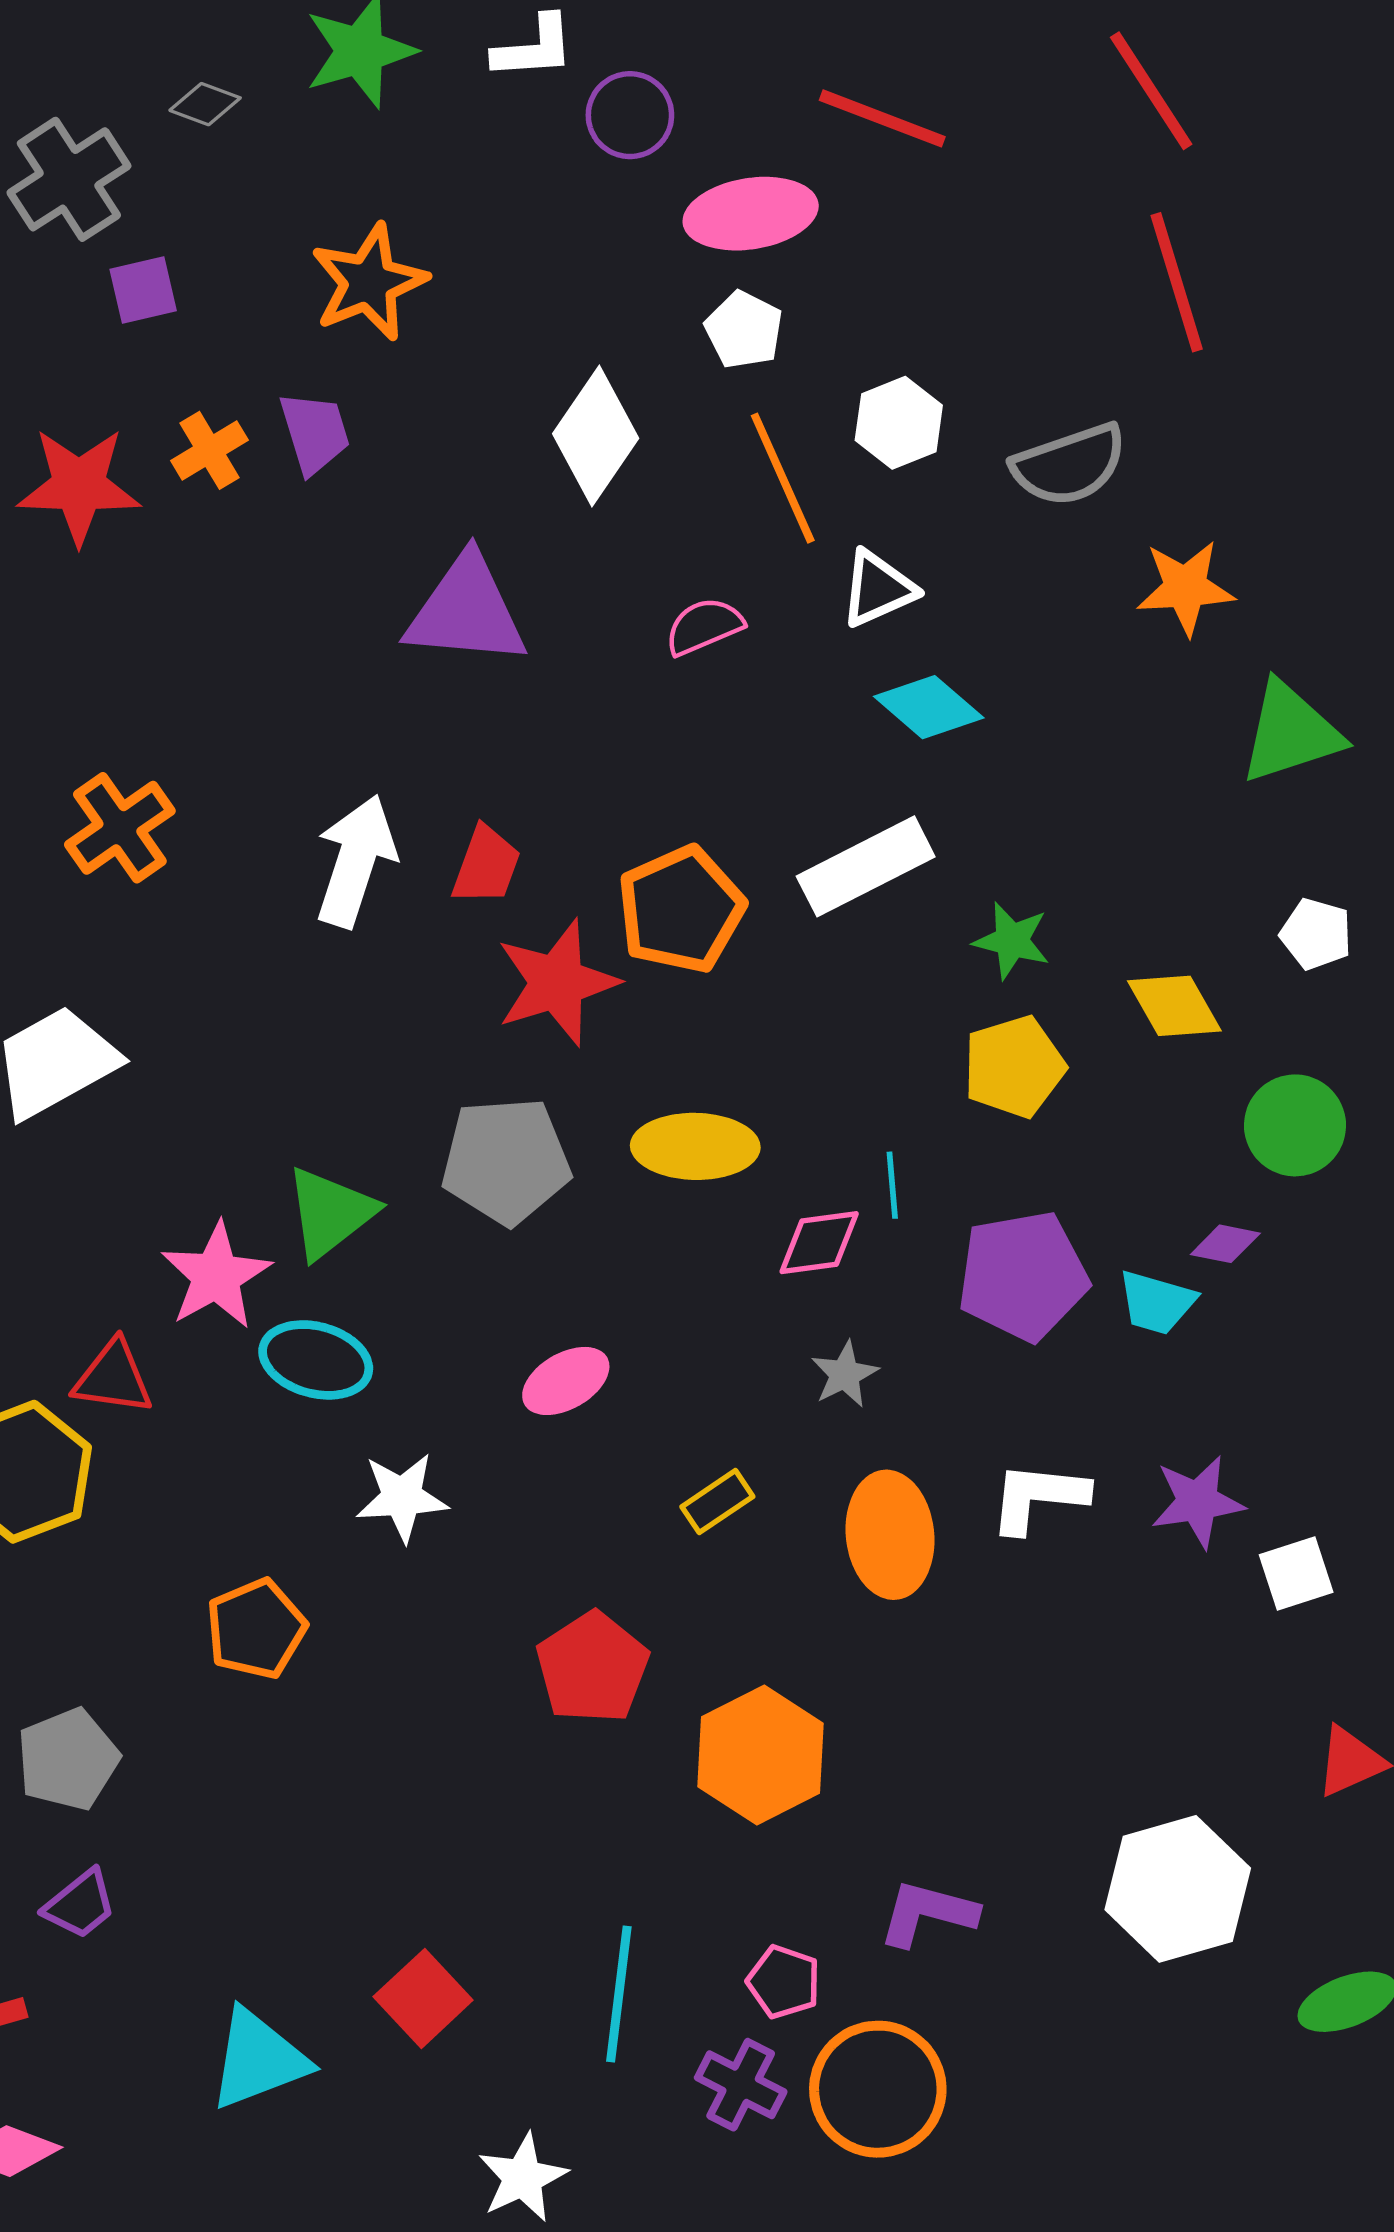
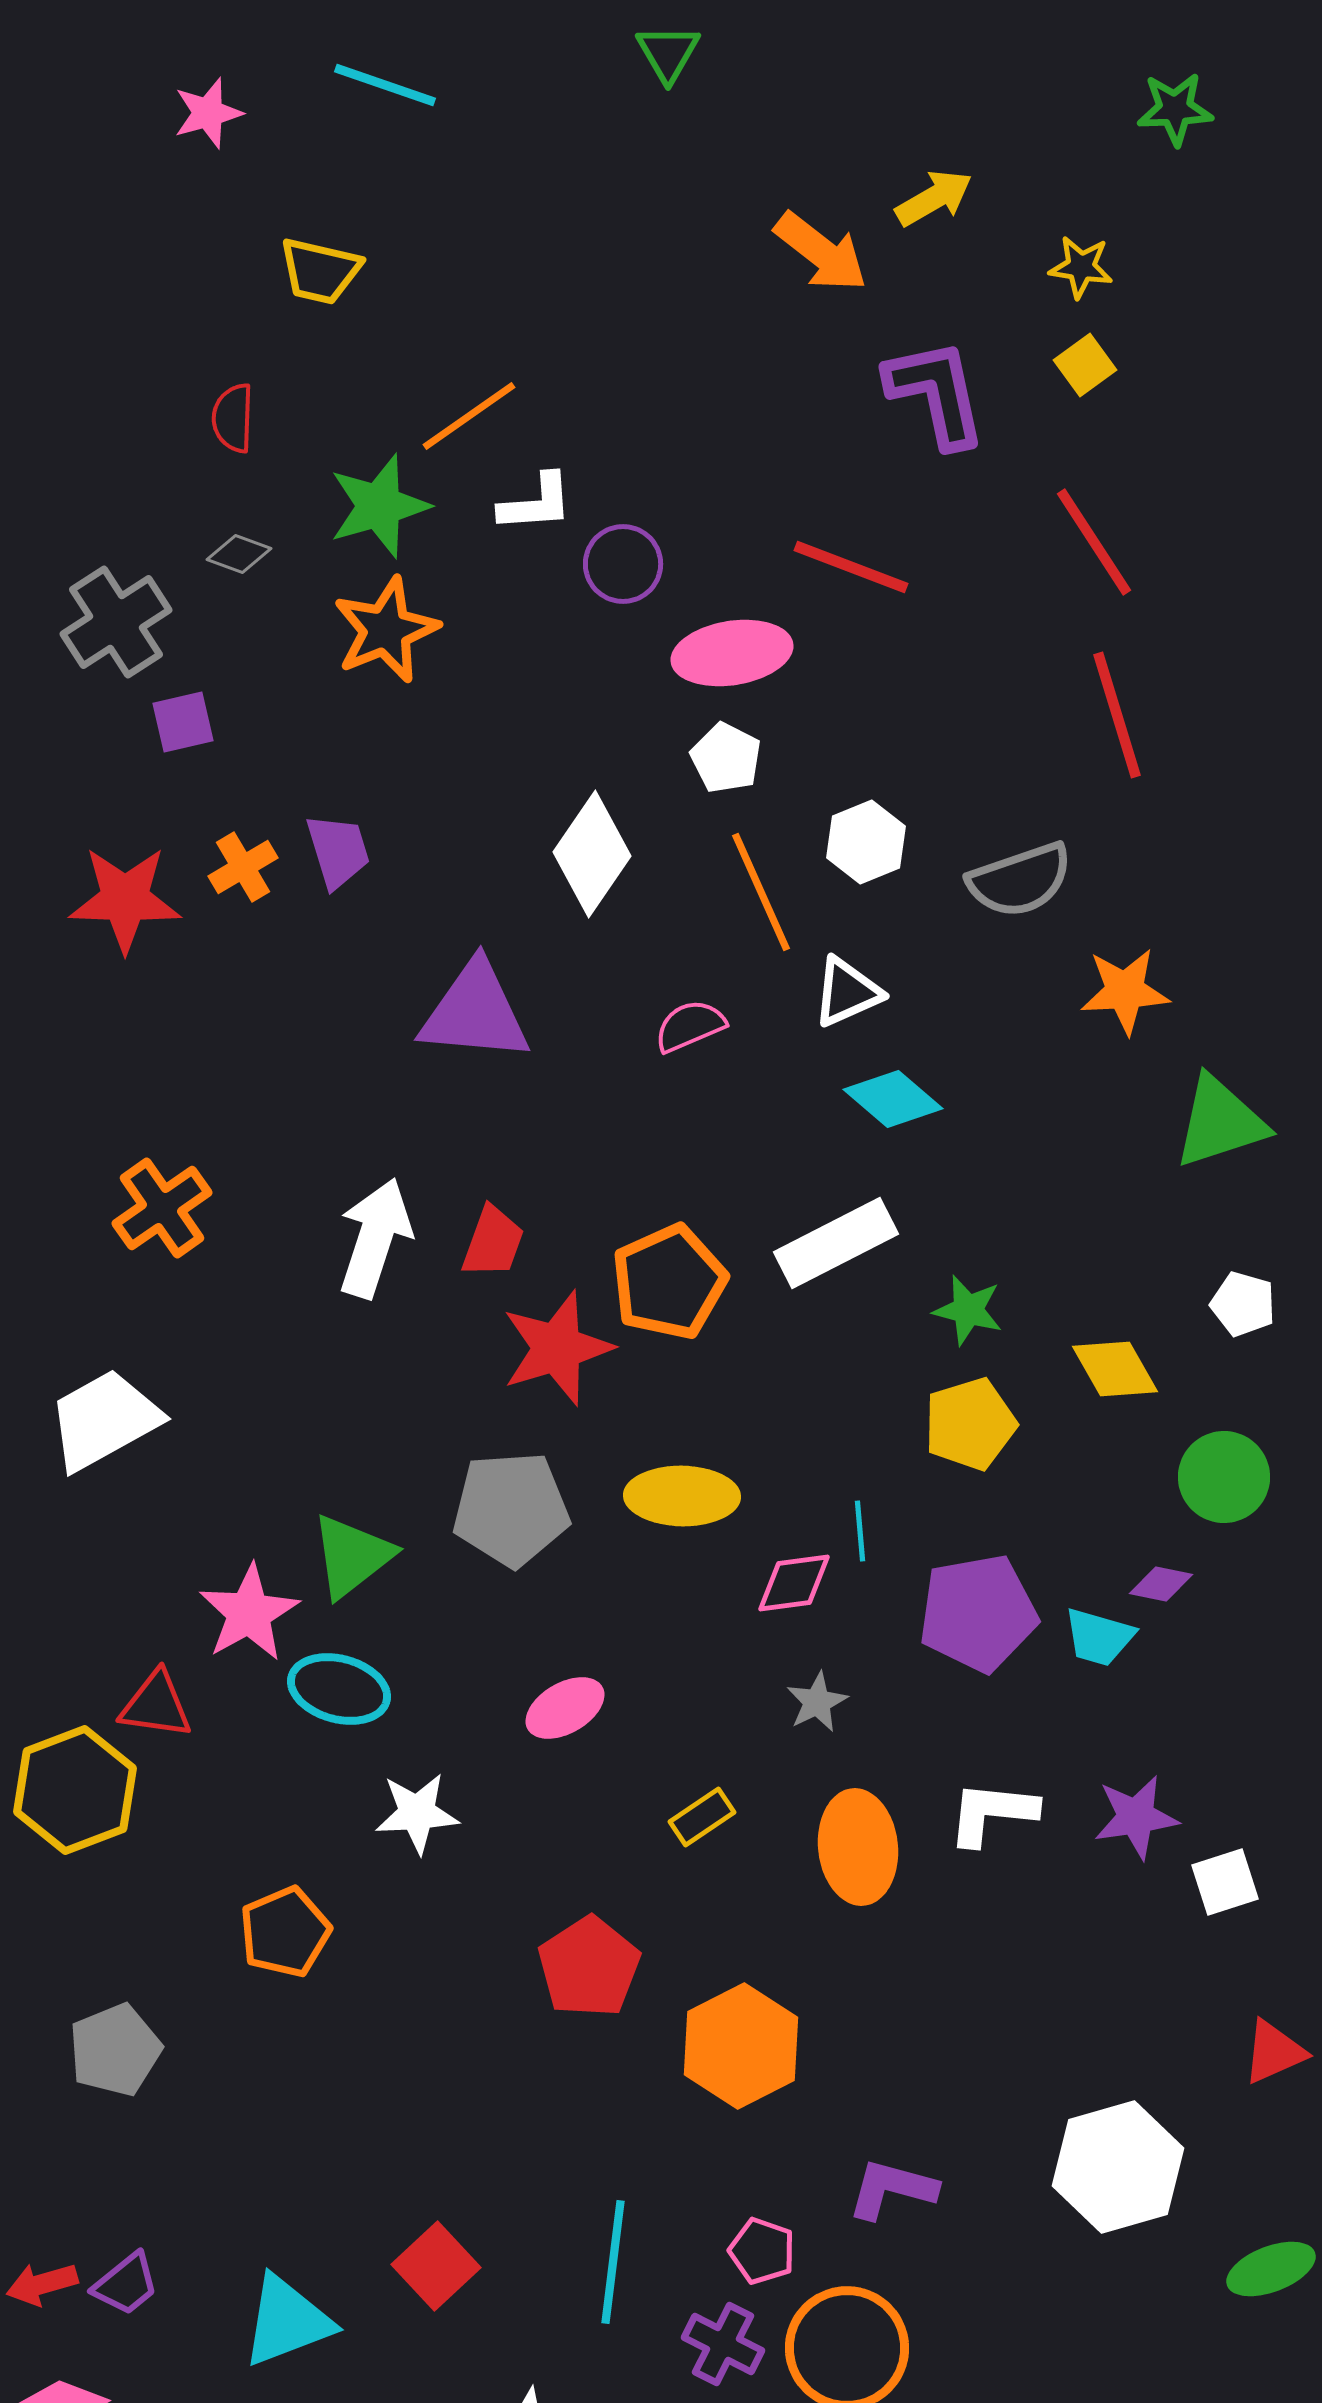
orange star: (369, 282) -> (386, 630), moved
purple trapezoid: (80, 1904) -> (126, 2284), moved

